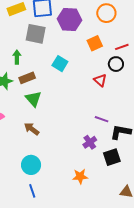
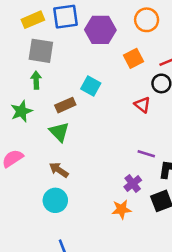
gray square: (36, 34) -> (41, 51), moved
brown rectangle: (27, 78) -> (65, 105), moved
cyan circle: (31, 165) -> (55, 200), moved
orange star: (80, 176) -> (121, 209), moved

